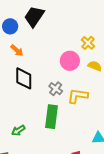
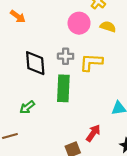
black diamond: (24, 78) -> (35, 63), moved
gray cross: (56, 89) -> (66, 56), turned -32

